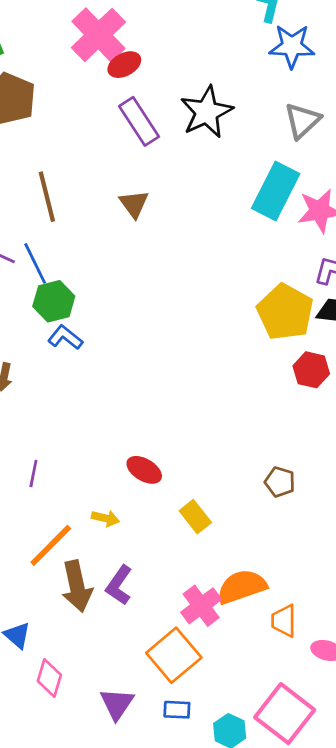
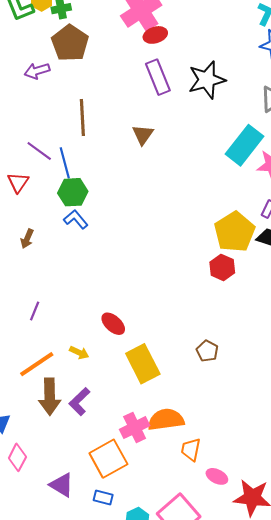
red hexagon: (311, 370) -> (222, 267), moved
yellow rectangle: (195, 517) -> (143, 364), size x1.6
purple triangle: (117, 704) -> (62, 485), turned -44

